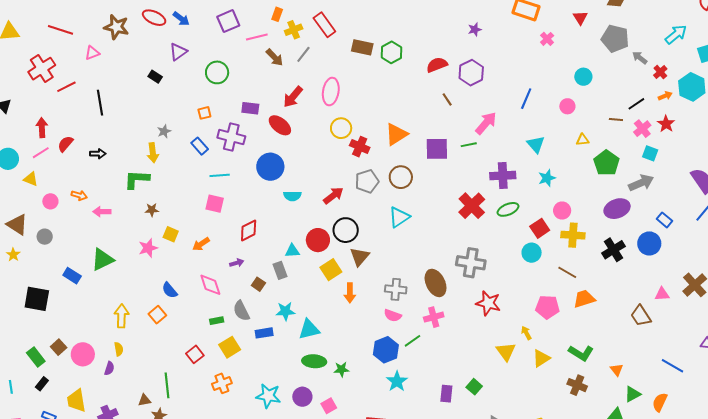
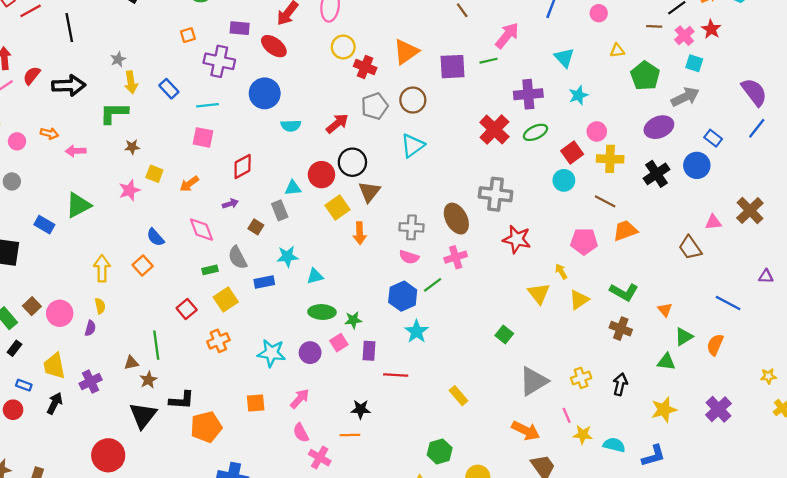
gray star: (164, 131) -> (118, 59), moved
blue rectangle: (200, 146) -> (169, 89), moved
black arrow: (98, 154) -> (69, 85), size x1.8
cyan triangle: (309, 329) -> (315, 276), size x0.7
purple rectangle: (446, 394) -> (369, 351), moved
pink square: (329, 406) -> (339, 343), moved

